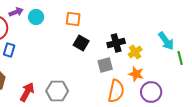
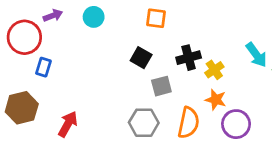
cyan circle: (36, 17) -> (94, 17), moved
orange square: (73, 19) -> (156, 18), moved
gray square: (105, 65) -> (161, 86), moved
gray hexagon: (57, 91) -> (144, 123), moved

